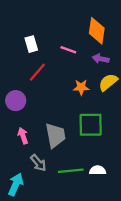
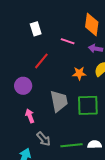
white rectangle: (31, 44) -> (36, 29), moved
gray trapezoid: (55, 135) -> (59, 101), moved

